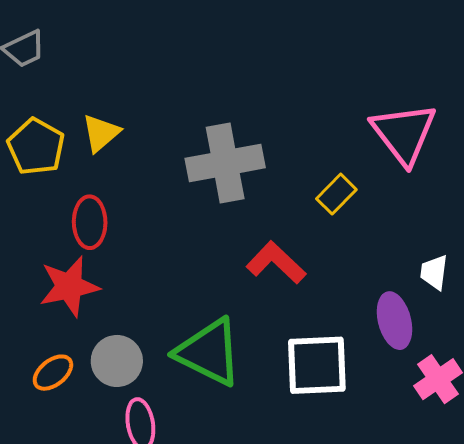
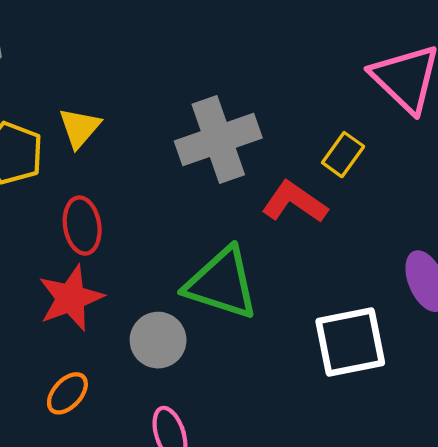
red L-shape: (276, 263) -> (295, 202), moved
green triangle: (209, 352) -> (222, 283), moved
gray circle: (117, 361) -> (158, 340), moved

